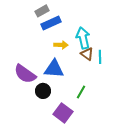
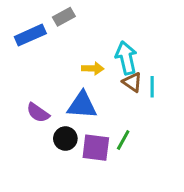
blue rectangle: (51, 23) -> (30, 35), moved
purple semicircle: (25, 74) -> (38, 113), size x0.7
purple square: (63, 113) -> (96, 148), moved, turned -30

